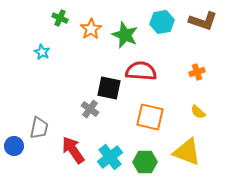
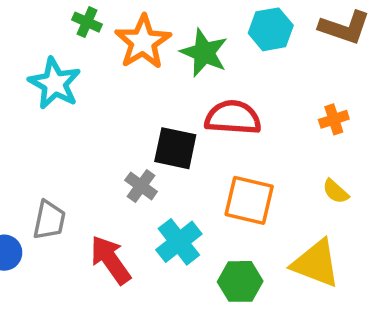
orange star: (91, 29) -> (143, 42), size x1.4
cyan star: (42, 52) -> (55, 83), size x1.8
cyan cross: (110, 157) -> (179, 242), moved

